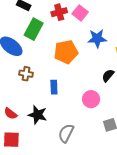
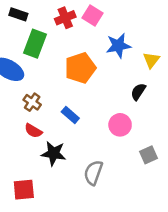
brown cross: (26, 74) -> (32, 102), turned 32
blue rectangle: (54, 87) -> (70, 115), turned -40
red semicircle: (11, 113) -> (33, 131), moved

